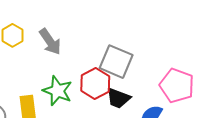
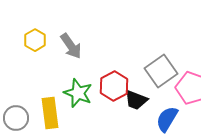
gray square: (116, 62) -> (161, 71), moved, turned 32

